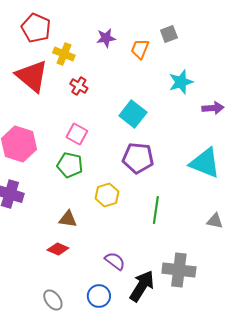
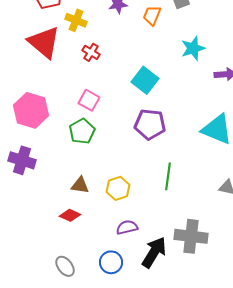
green pentagon: (70, 165) -> (82, 131), turned 30
yellow hexagon: (107, 195) -> (118, 188), moved
purple semicircle: (115, 261) -> (127, 227), turned -50

